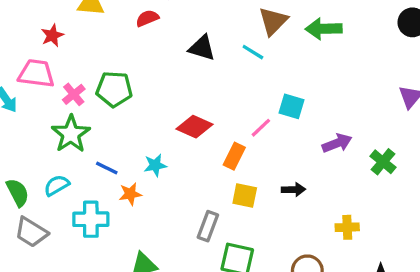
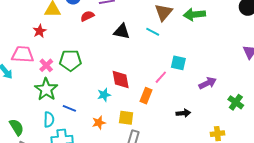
red star: (52, 35) -> (40, 31), moved
red diamond: (195, 127) -> (121, 79), turned 60
green cross: (383, 162) -> (236, 102), moved
cyan star: (155, 165) -> (104, 95), moved
cyan semicircle: (57, 185) -> (49, 120), moved, turned 126
orange star: (130, 194) -> (99, 123), moved
yellow square: (245, 196) -> (126, 118), moved

